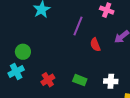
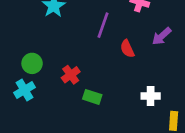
red cross: (48, 80) -> (71, 75), moved
green rectangle: (80, 80) -> (92, 97), moved

